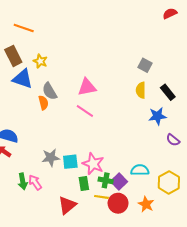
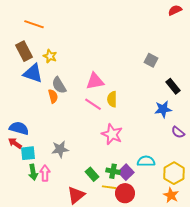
yellow semicircle: (141, 90) -> (112, 99), moved
cyan square: (70, 162) -> (28, 153), moved
pink star: (93, 164) -> (112, 134), moved
pink arrow: (35, 182) -> (45, 173), turned 35
green rectangle: (84, 183) -> (92, 174), turned -32
orange star: (146, 204) -> (171, 195), moved

